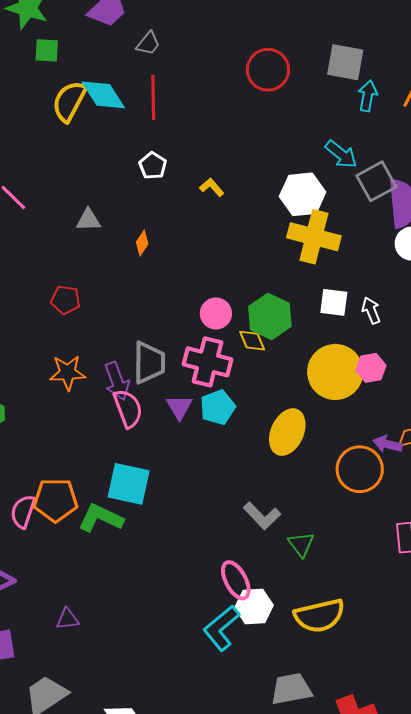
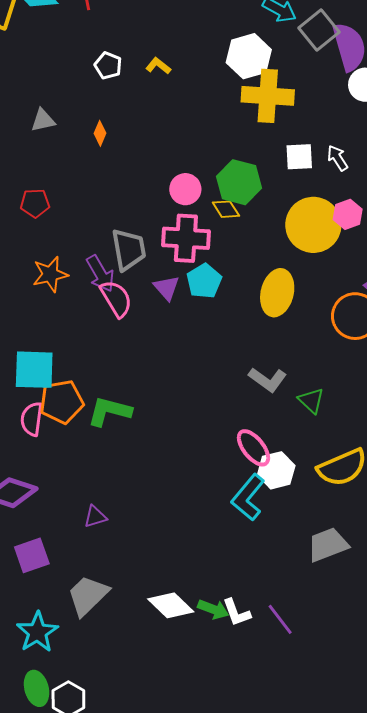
white pentagon: (153, 166) -> (108, 65), moved
cyan square: (129, 484) -> (34, 370), moved

